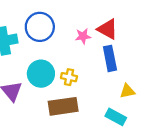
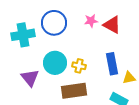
pink star: (83, 36) -> (91, 21), moved
blue rectangle: (110, 58) -> (112, 64), moved

